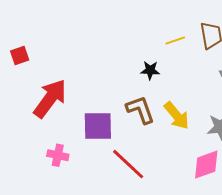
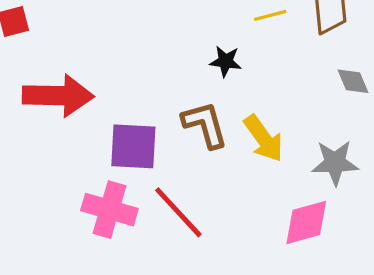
red arrow: (50, 98) -> (58, 96), turned 51
pink cross: (58, 155) -> (109, 210), moved, size x1.5

